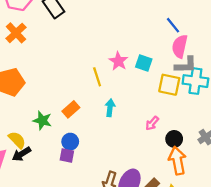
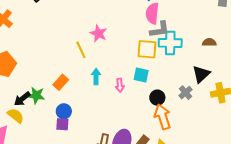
cyan square: (144, 63) -> (141, 75), moved
pink arrow: (152, 123) -> (120, 85), moved, turned -40
black arrow: (22, 154) -> (22, 99), moved

